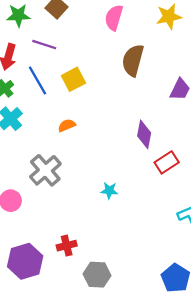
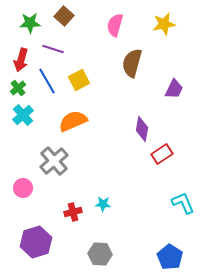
orange semicircle: (67, 125) -> (73, 121), size x1.8
cyan star: (109, 191) -> (103, 204), moved
red cross: (67, 246) -> (73, 212), moved

